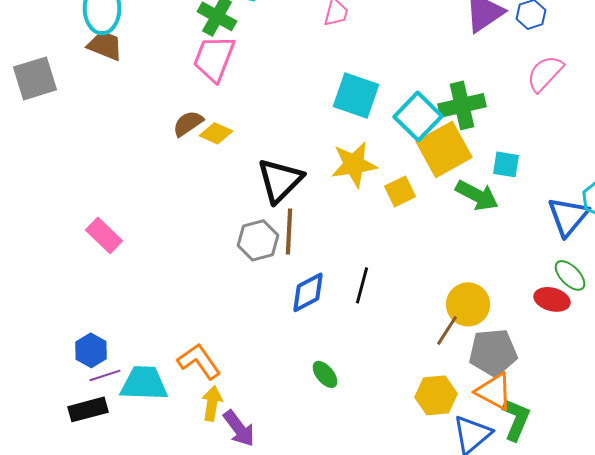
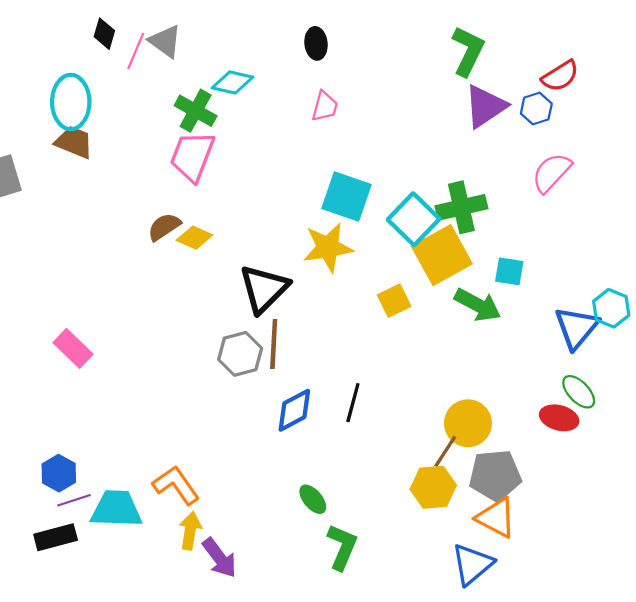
yellow star: (354, 164) -> (328, 247), moved
yellow hexagon: (436, 395) -> (433, 487), moved
green L-shape: (516, 419) -> (342, 547), moved

